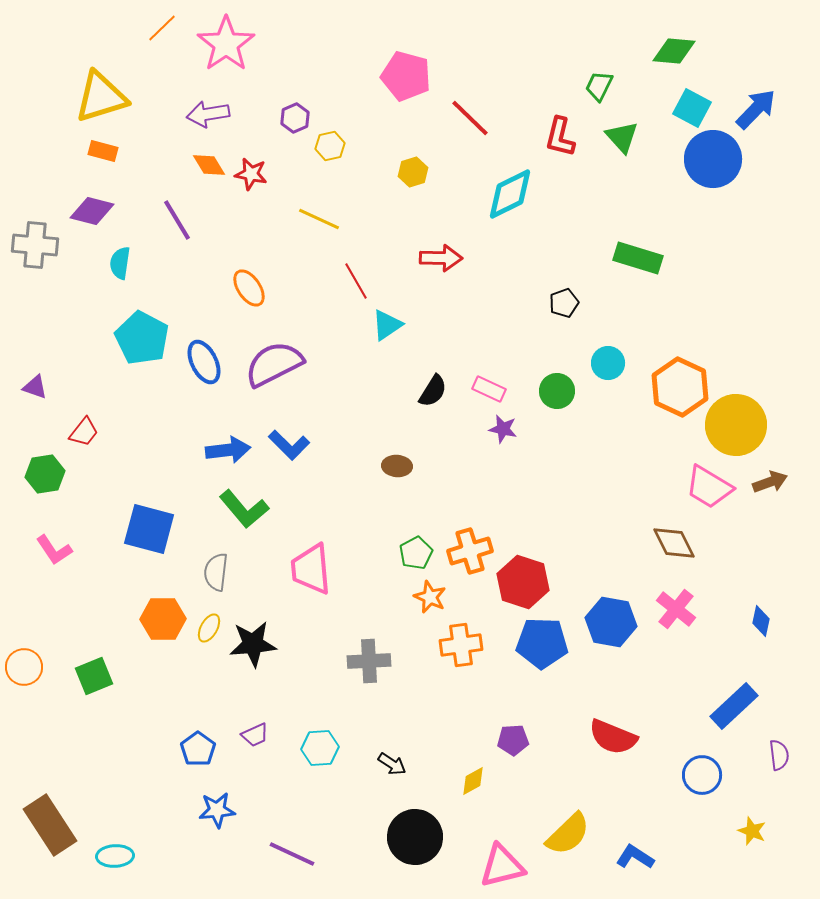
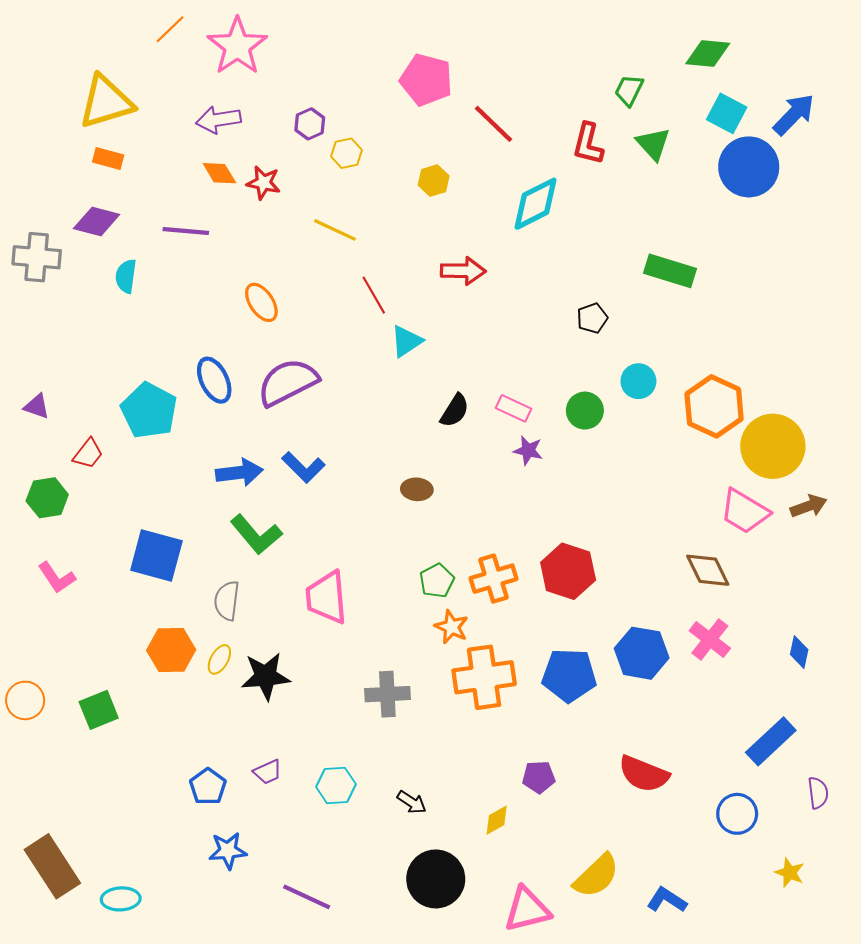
purple line: (177, 220) -> (186, 231), turned -54
cyan pentagon: (142, 338) -> (149, 411), moved
red hexagon: (523, 582) -> (568, 571), moved
orange cross: (461, 645) -> (484, 677), size x1.4

